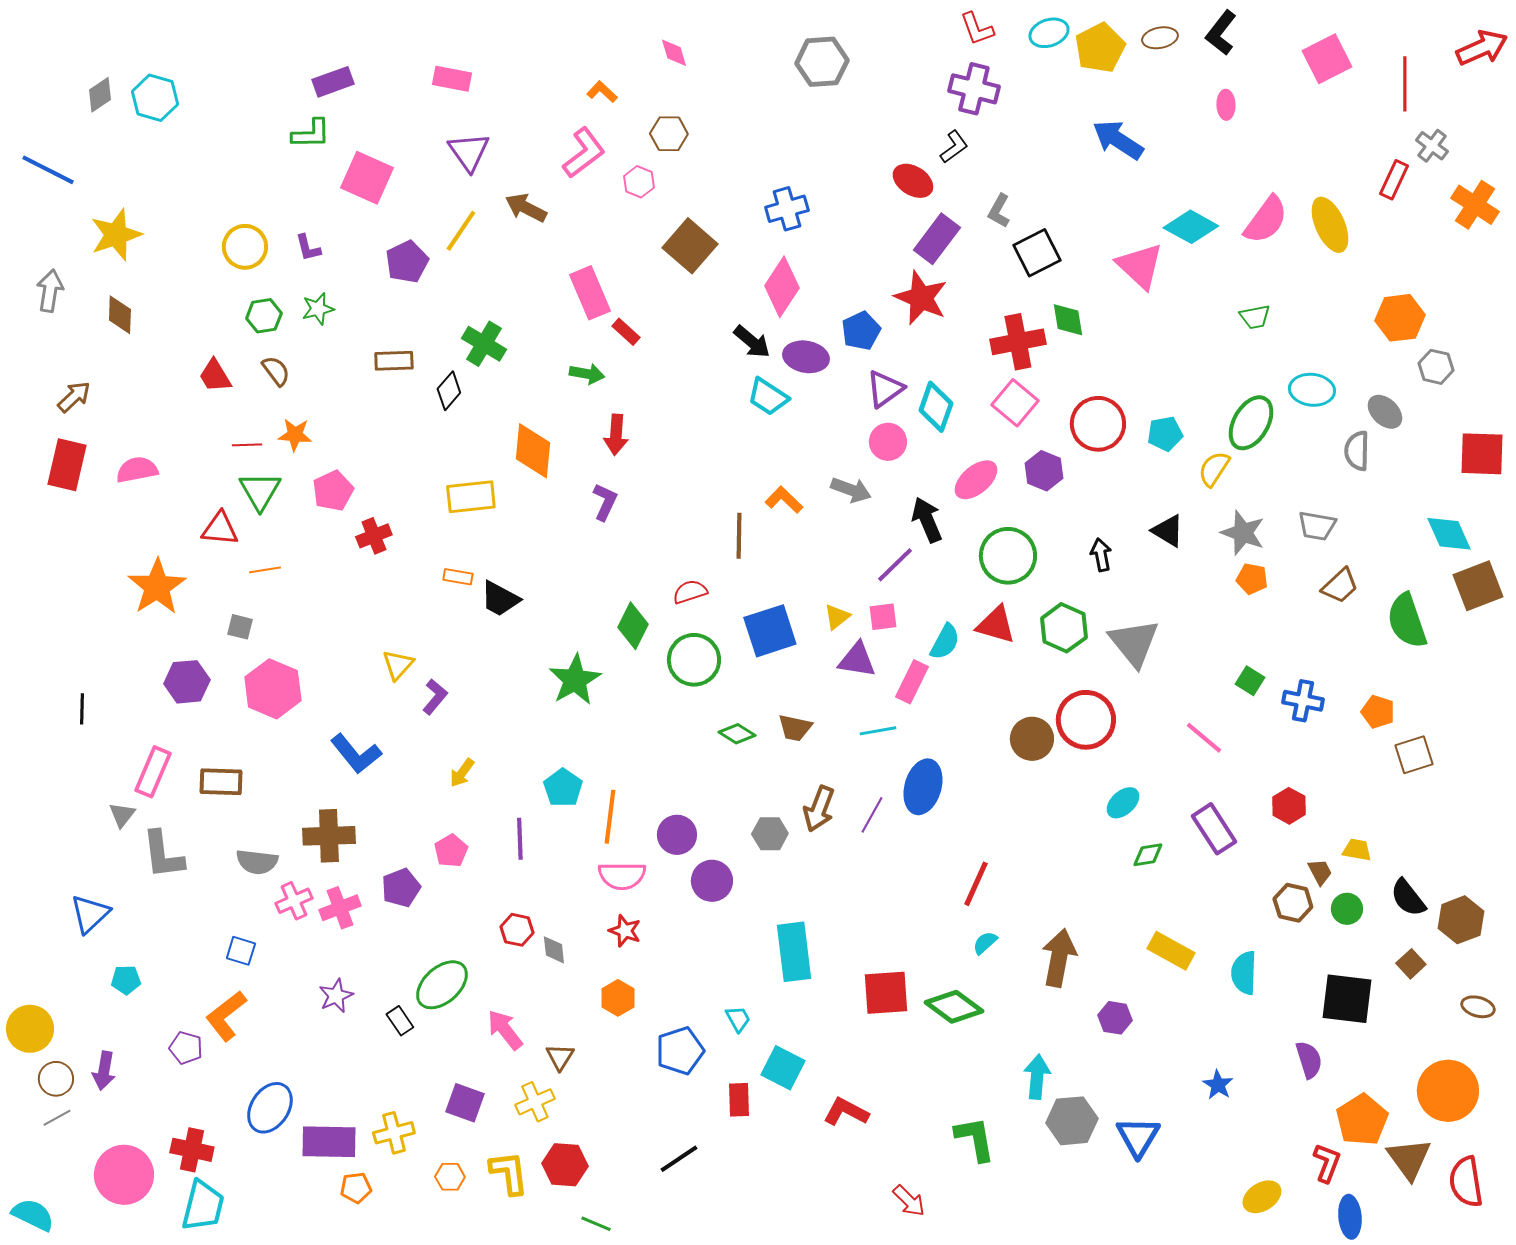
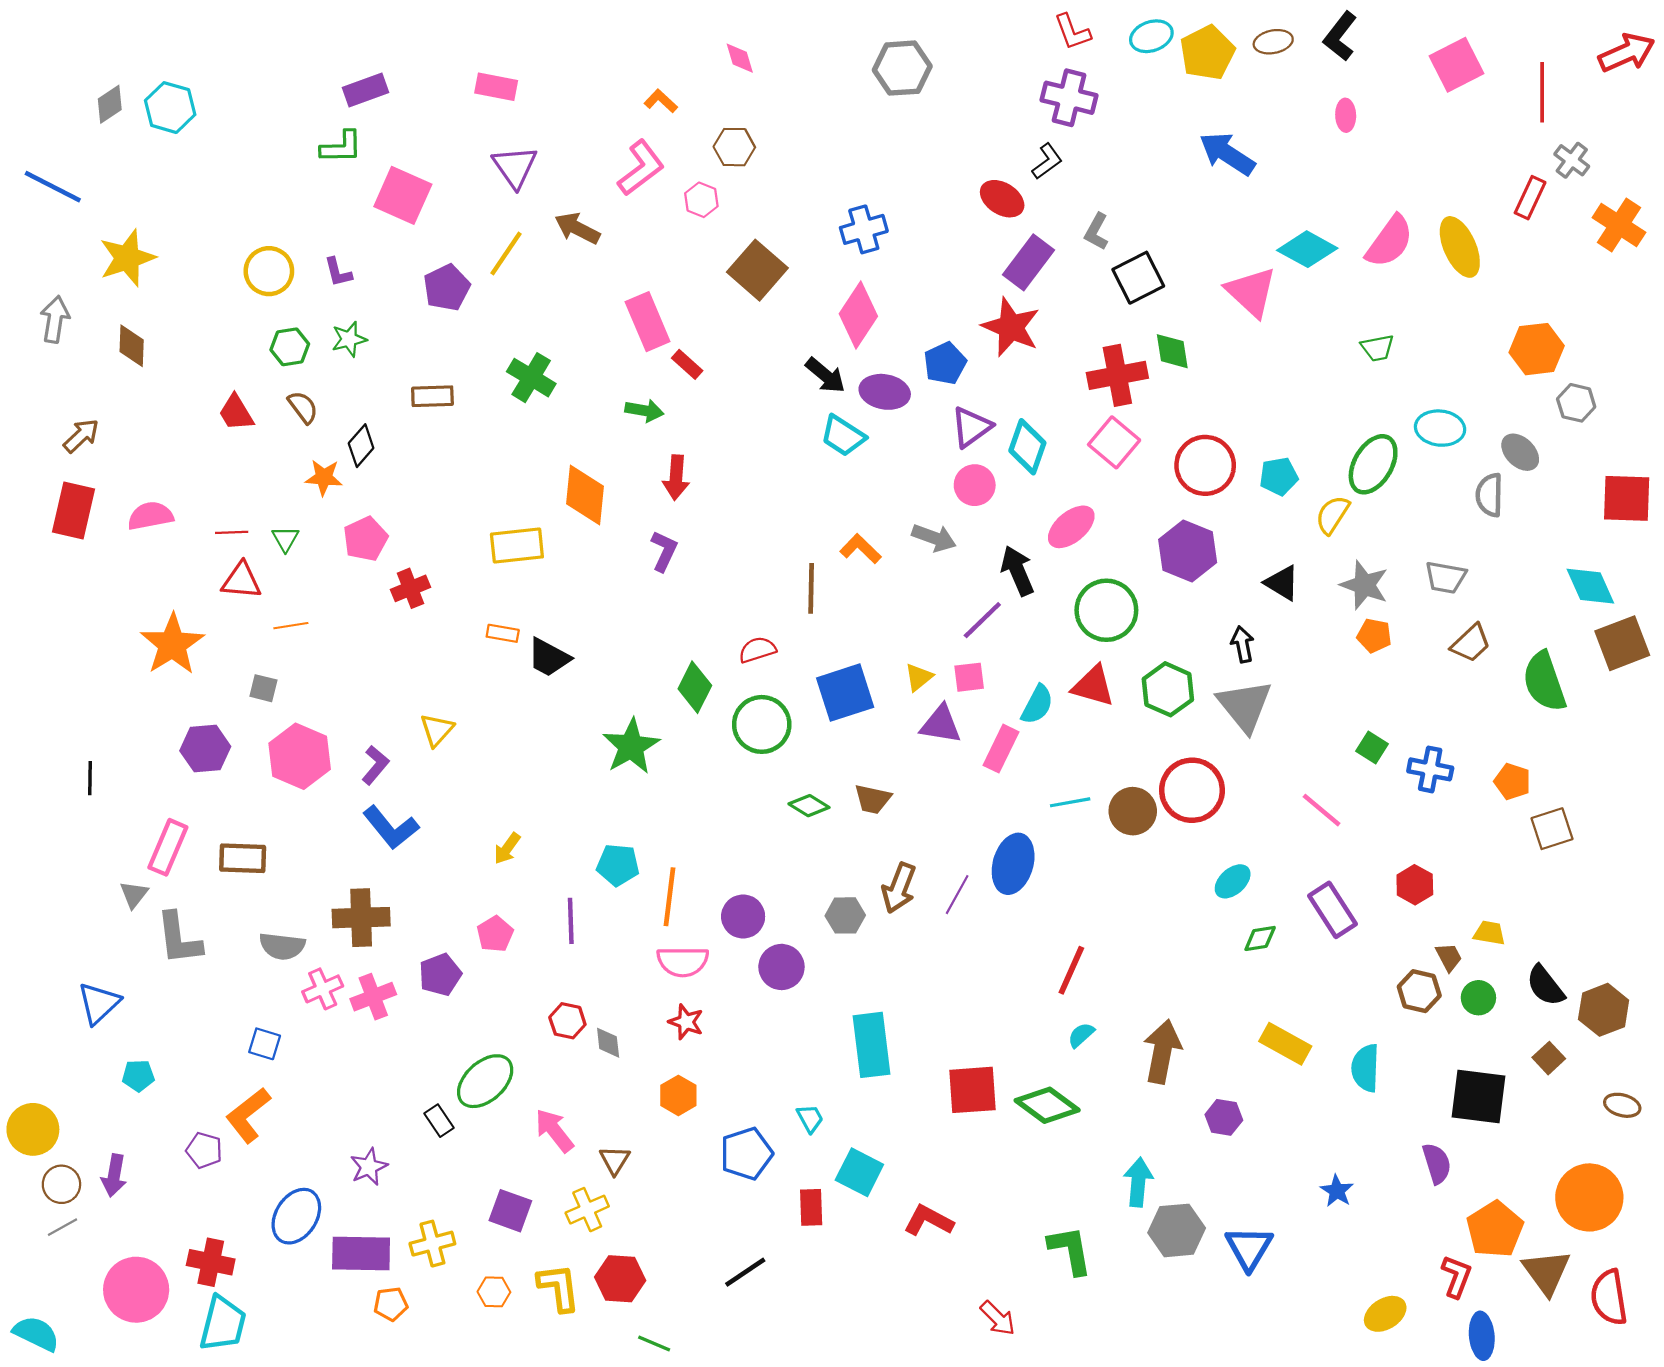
black diamond: (449, 391) -> (361, 446), moved
red line: (247, 445) -> (232, 532), moved
purple hexagon: (1044, 471) -> (1188, 551), moved, size x1.4
green triangle: (260, 491) -> (285, 539), size x0.6
black arrow: (1101, 555) -> (1242, 644), moved
purple L-shape: (435, 697) -> (375, 765), moved
cyan line: (878, 731) -> (1070, 802), moved
cyan pentagon: (563, 788) -> (618, 865), turned -30
purple star: (336, 996) -> (369, 1167), moved

